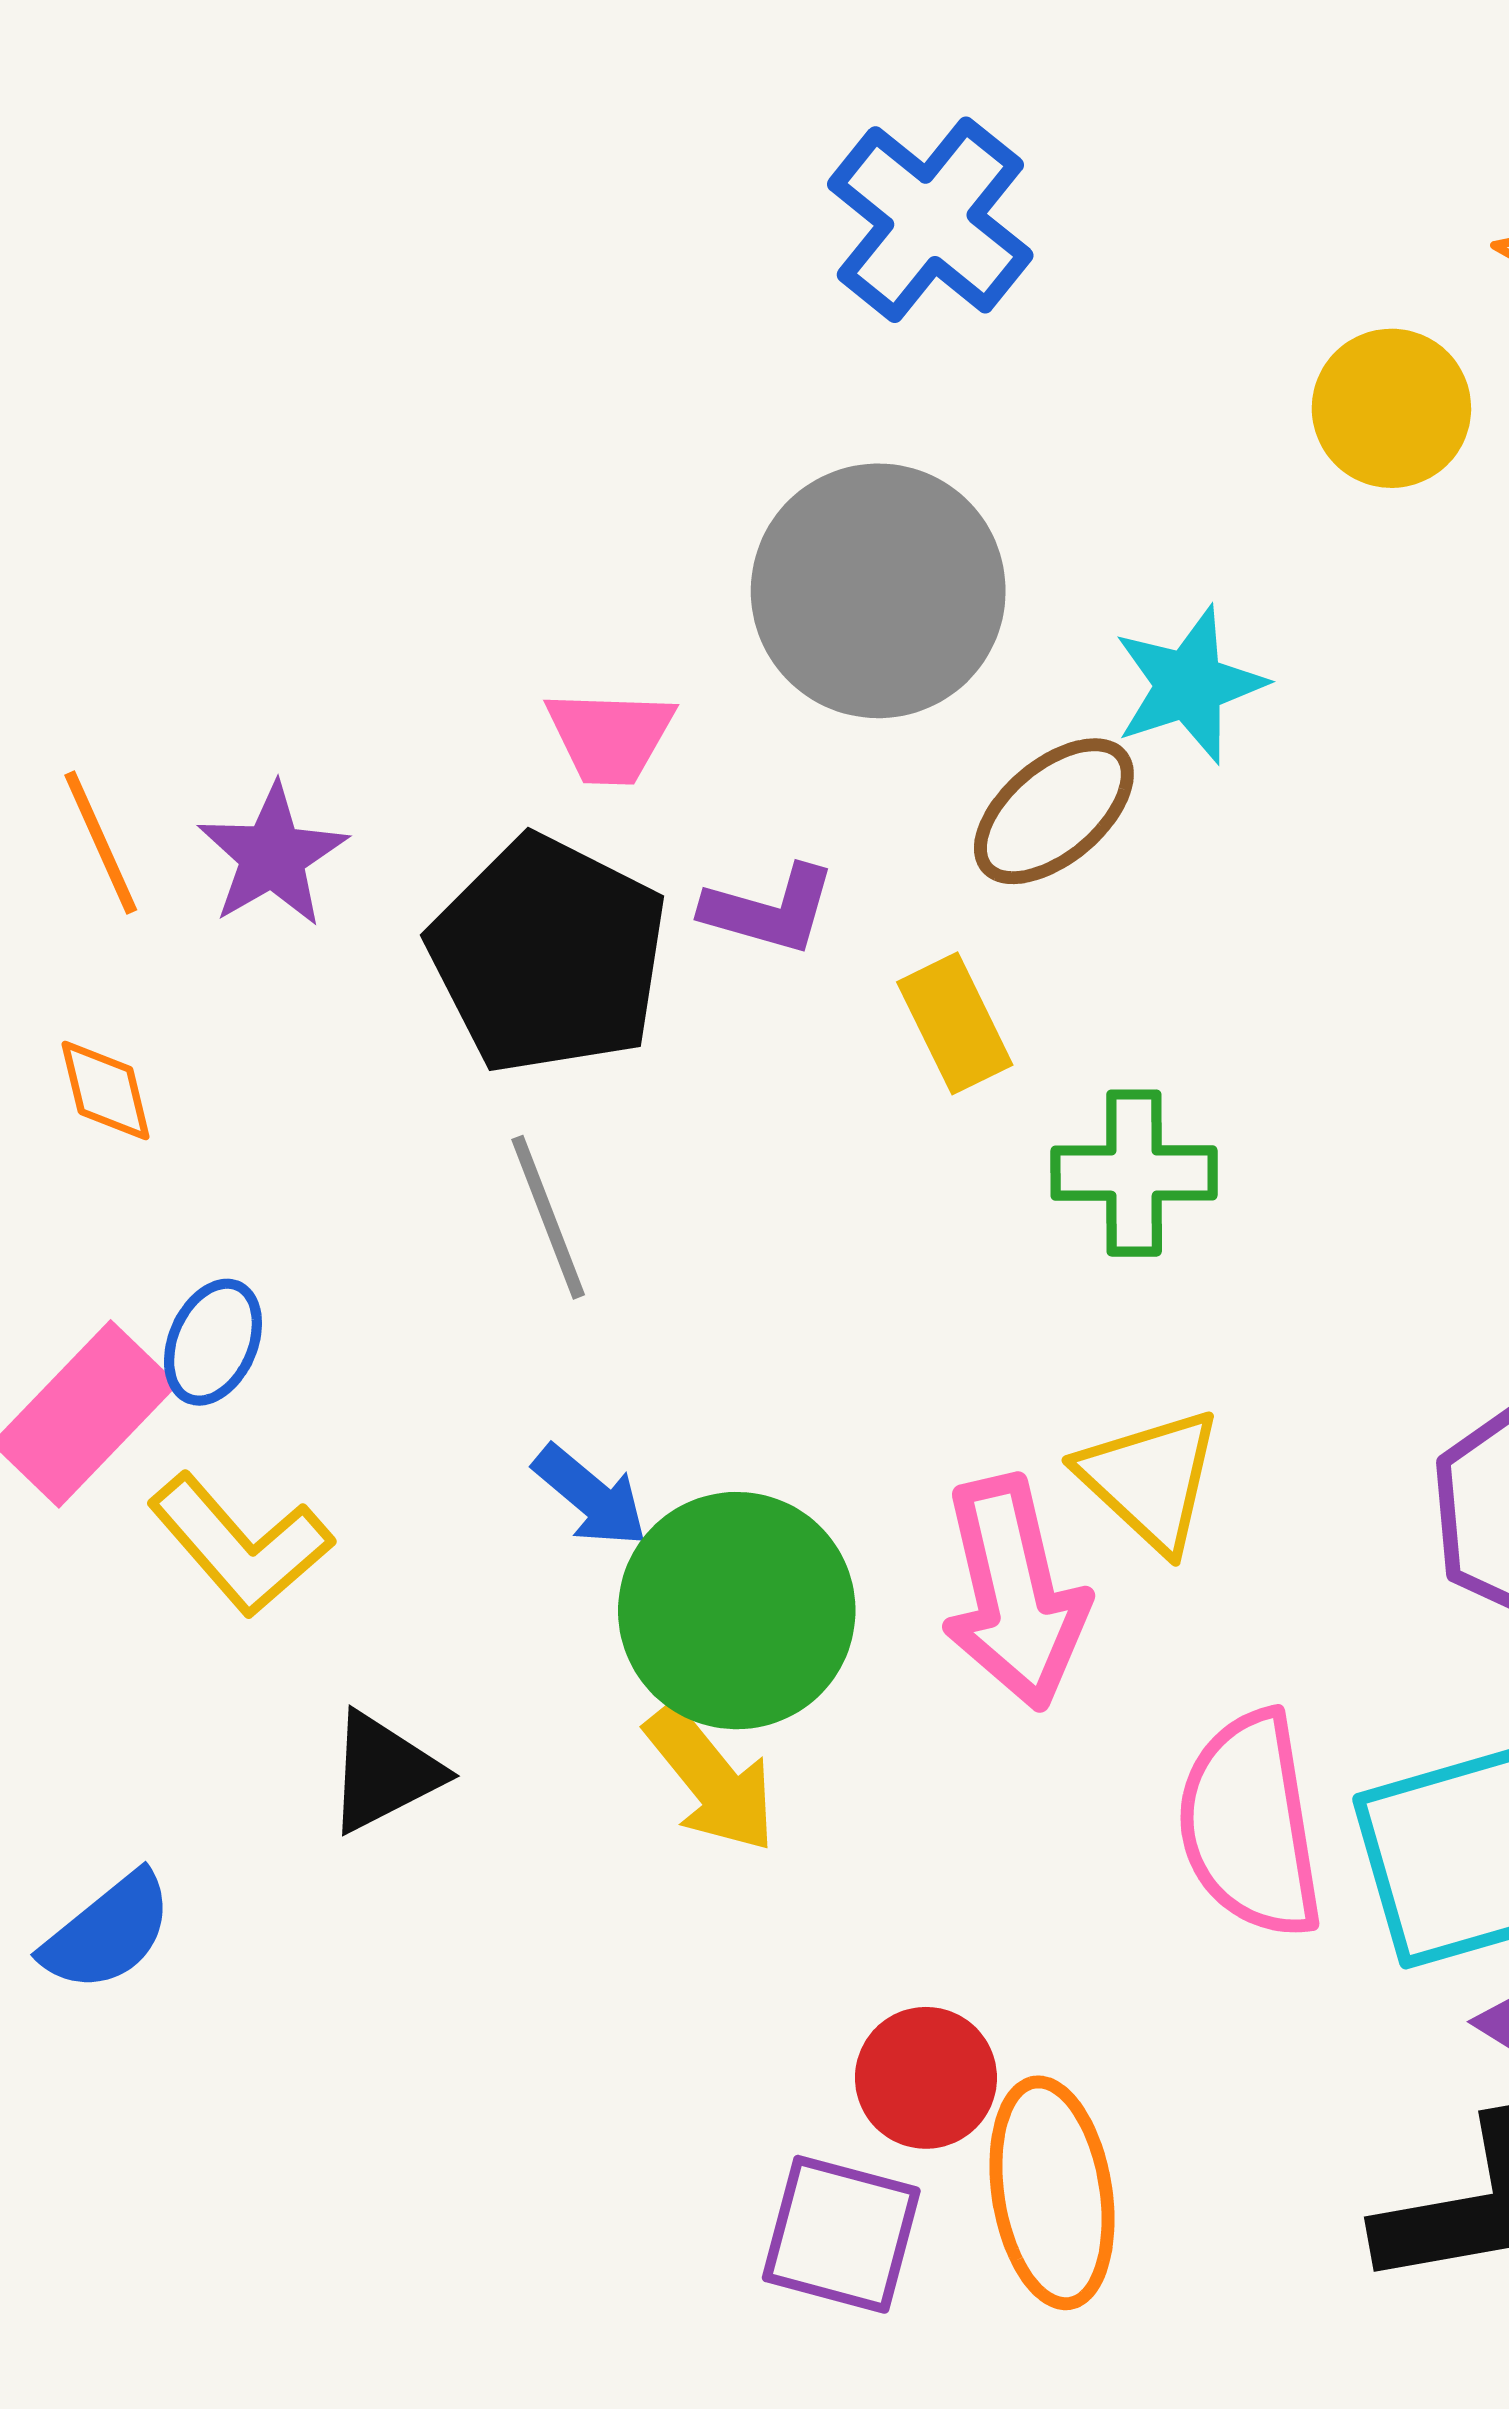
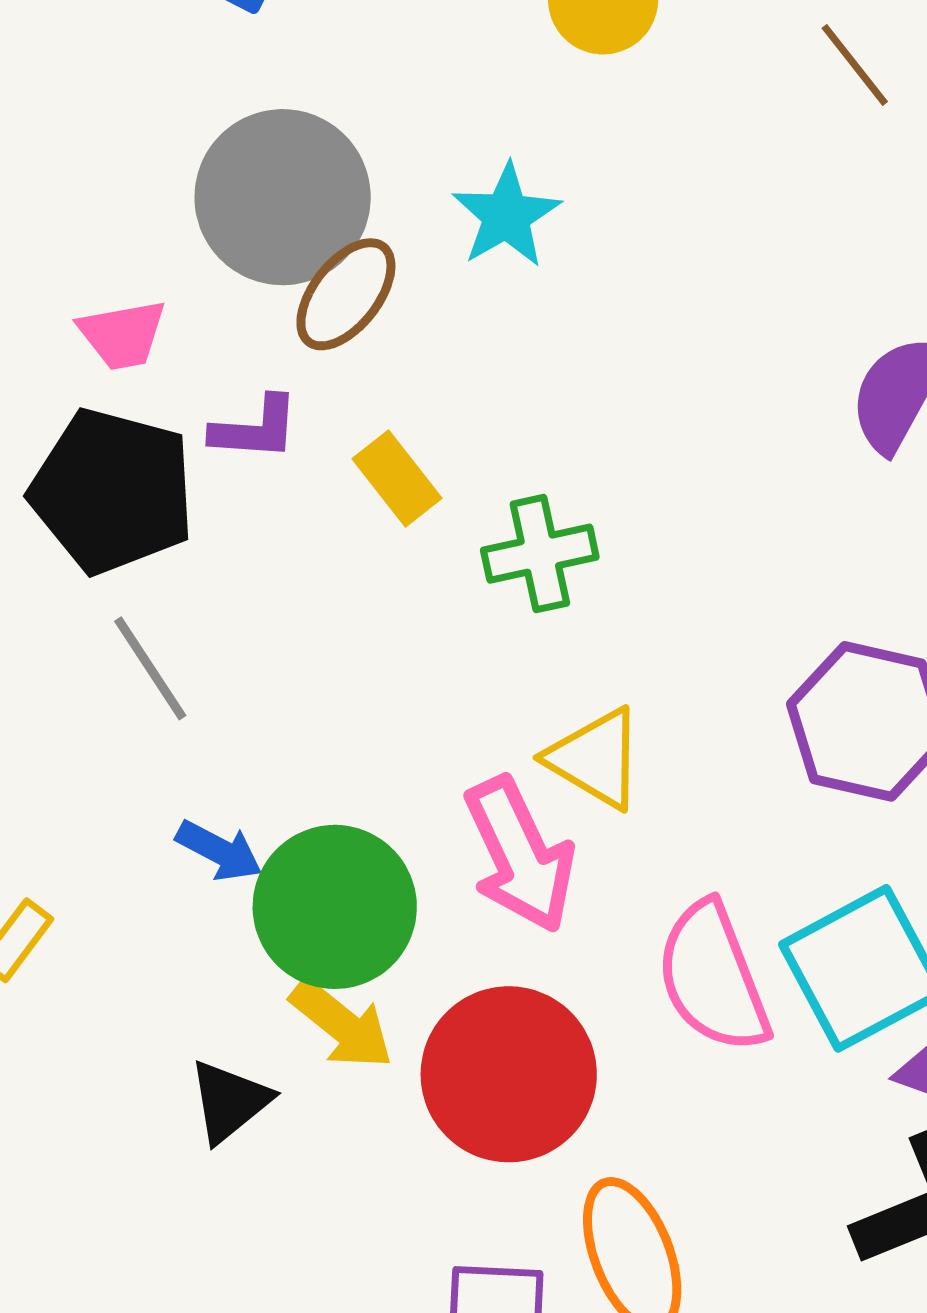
brown ellipse: (1054, 811) -> (346, 294), moved
black triangle: (384, 1772) -> (229, 1101), moved
red circle: (926, 2078) -> (509, 1074), moved, size x1.8

